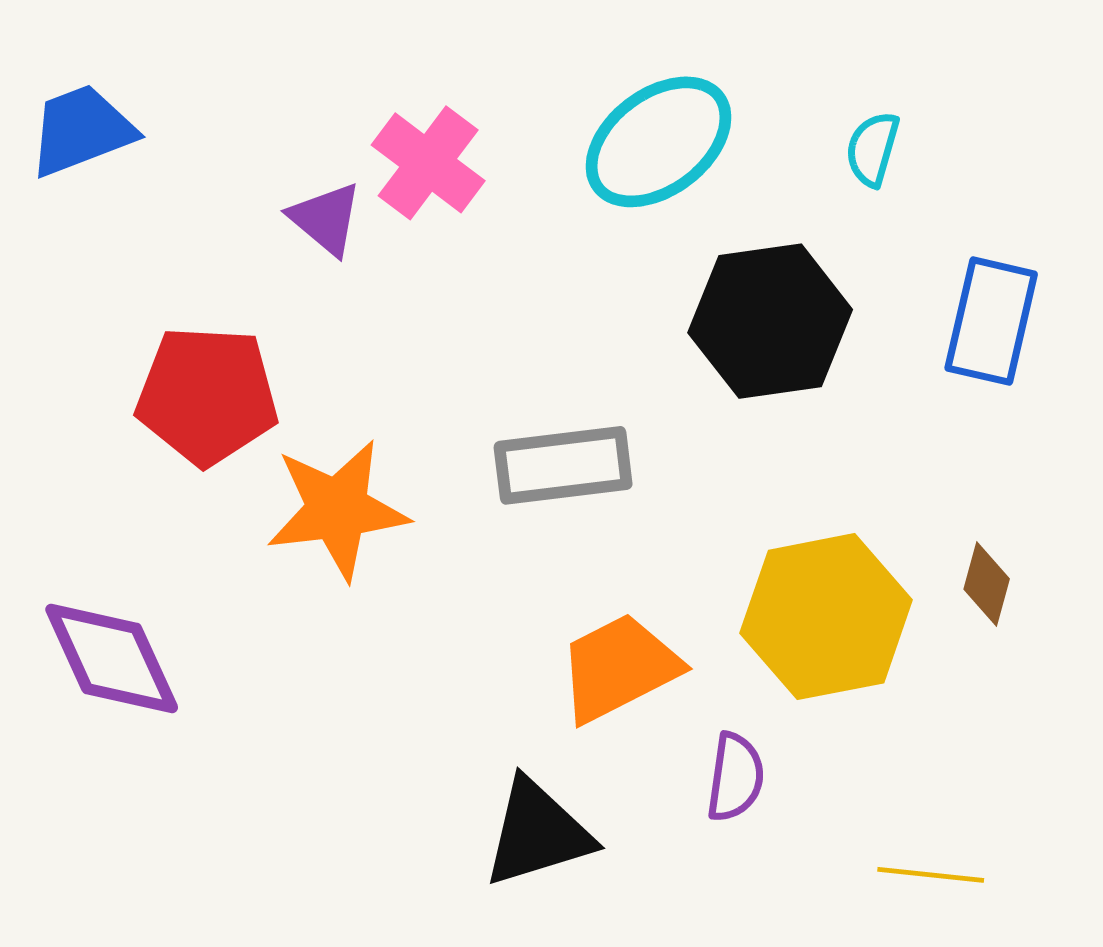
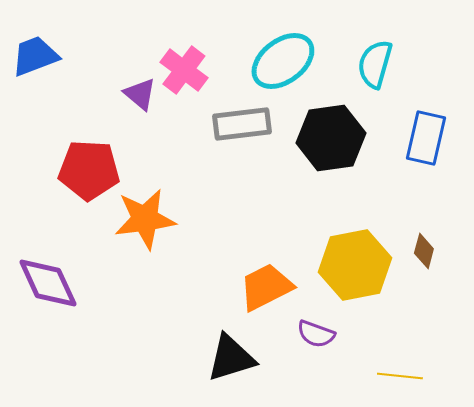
cyan semicircle: (873, 149) -> (375, 64), size x1.5
gray rectangle: (563, 465) -> (242, 124), moved
purple semicircle: (735, 777) -> (316, 334), turned 102

